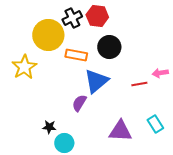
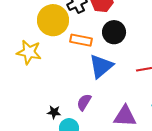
yellow star: (24, 67) -> (29, 52), turned -30
purple semicircle: (79, 103) -> (84, 102), moved

